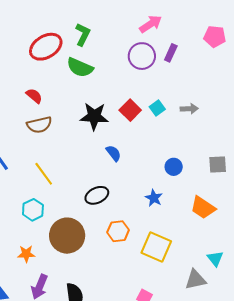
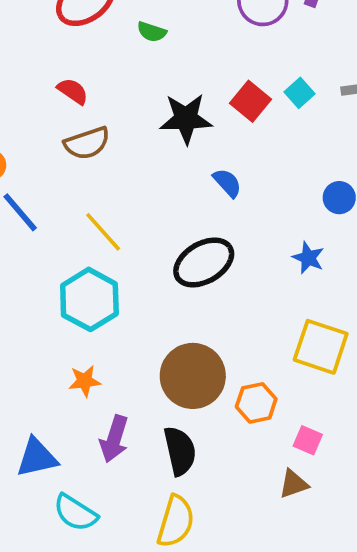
green semicircle: (80, 67) -> (152, 32), size x0.6
black ellipse: (97, 195) -> (204, 262), size x1.4
cyan hexagon: (33, 210) -> (89, 299), size x1.5
orange hexagon: (118, 231) -> (256, 403), moved
brown circle: (67, 236) -> (193, 376), moved

